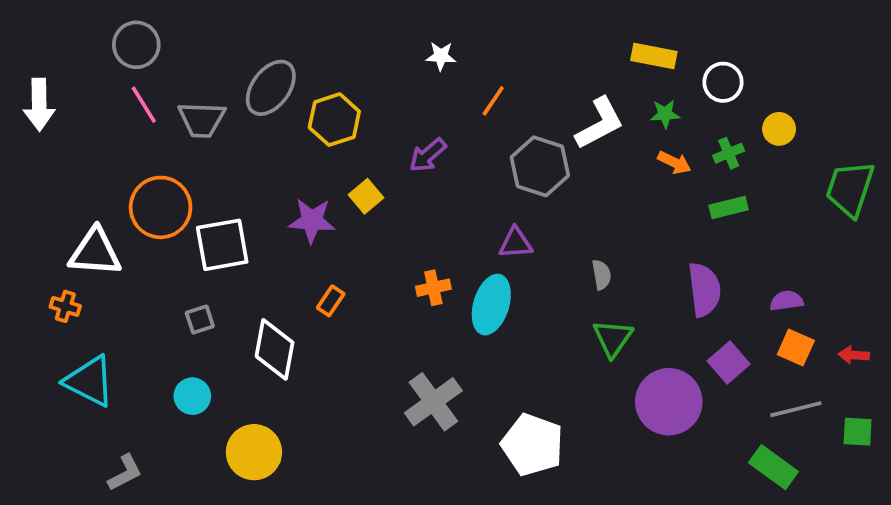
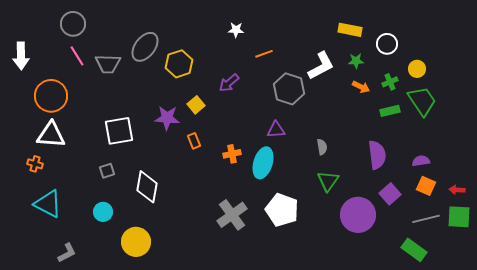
orange line: (493, 101) -> (264, 54), turned 36
green trapezoid: (850, 189) -> (422, 101), moved, turned 128
orange circle: (161, 207) -> (51, 96), moved
orange rectangle: (331, 301) -> (194, 141), moved, turned -56
green square: (858, 432) -> (459, 217), moved, size x1.4
white pentagon: (532, 445) -> (282, 210), moved

